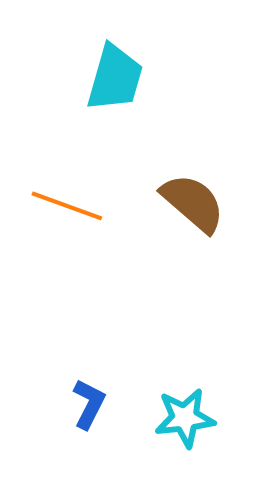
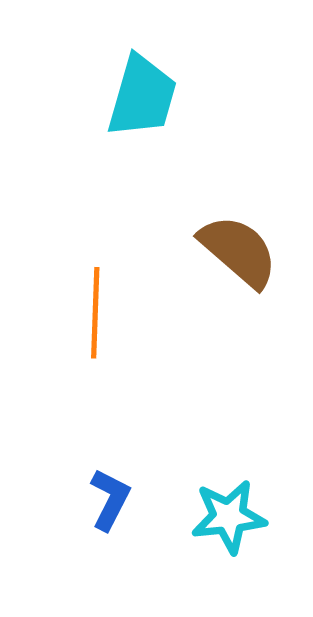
orange line: (67, 206) -> (95, 313), moved, turned 72

